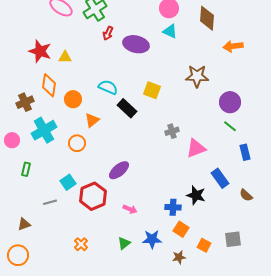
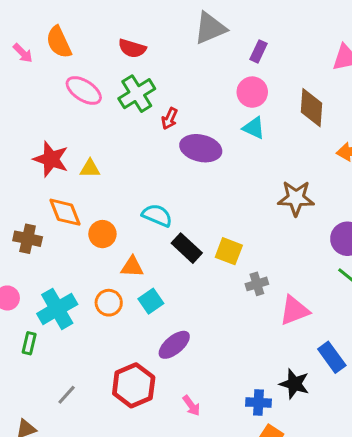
red arrow: (108, 33) -> (170, 119), moved
orange diamond: (49, 85) -> (65, 212), turned -30
yellow square: (152, 90) -> (229, 251), moved
brown cross: (25, 102) -> (28, 239), turned 36
orange triangle: (92, 120) -> (132, 267), turned 42
cyan cross: (44, 130) -> (57, 309), moved
cyan square: (68, 182) -> (151, 301), moved
gray line: (50, 202) -> (67, 395), turned -32
pink arrow: (130, 209) -> (191, 406), turned 32

